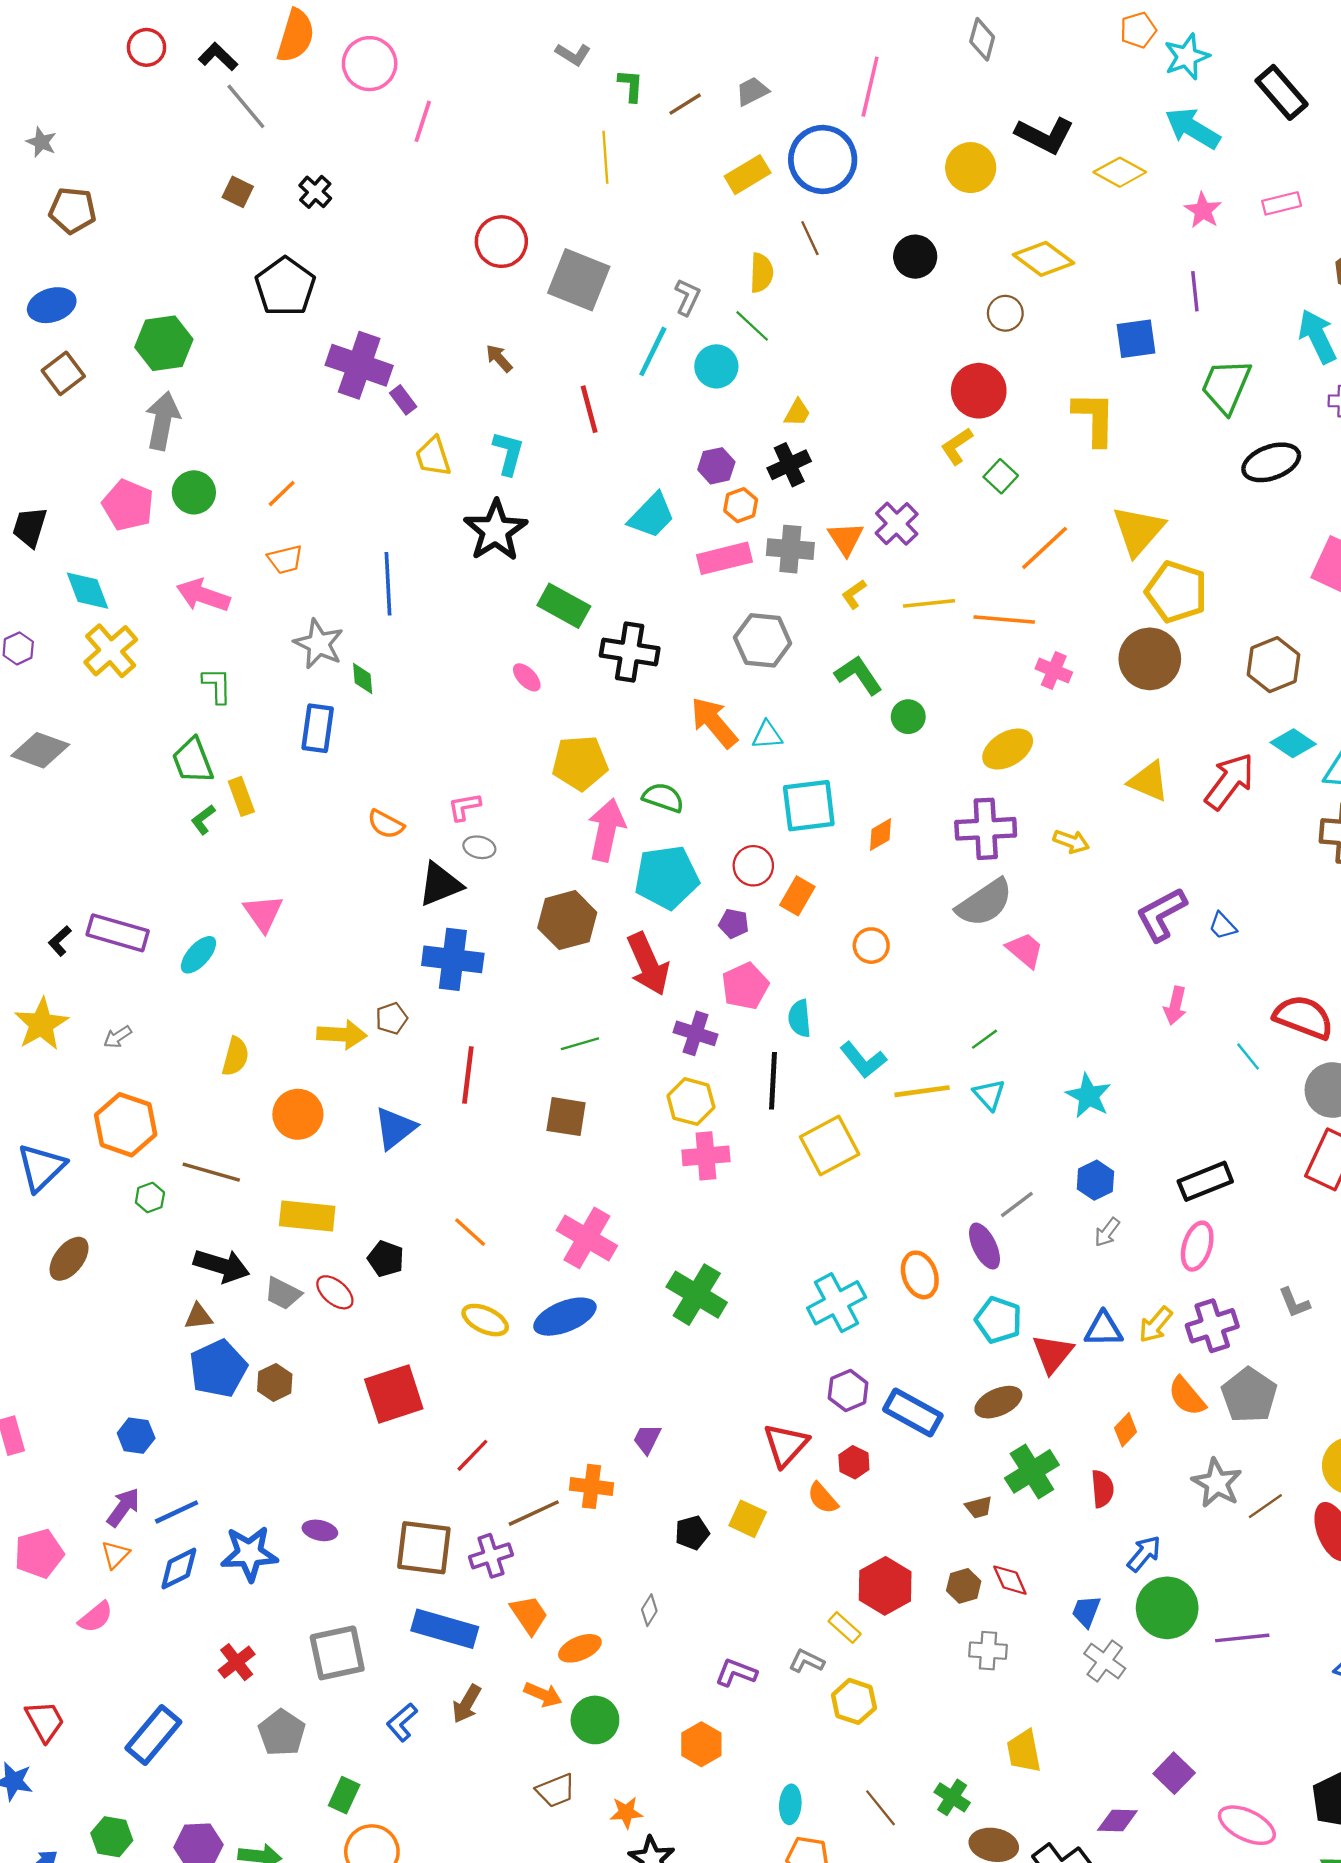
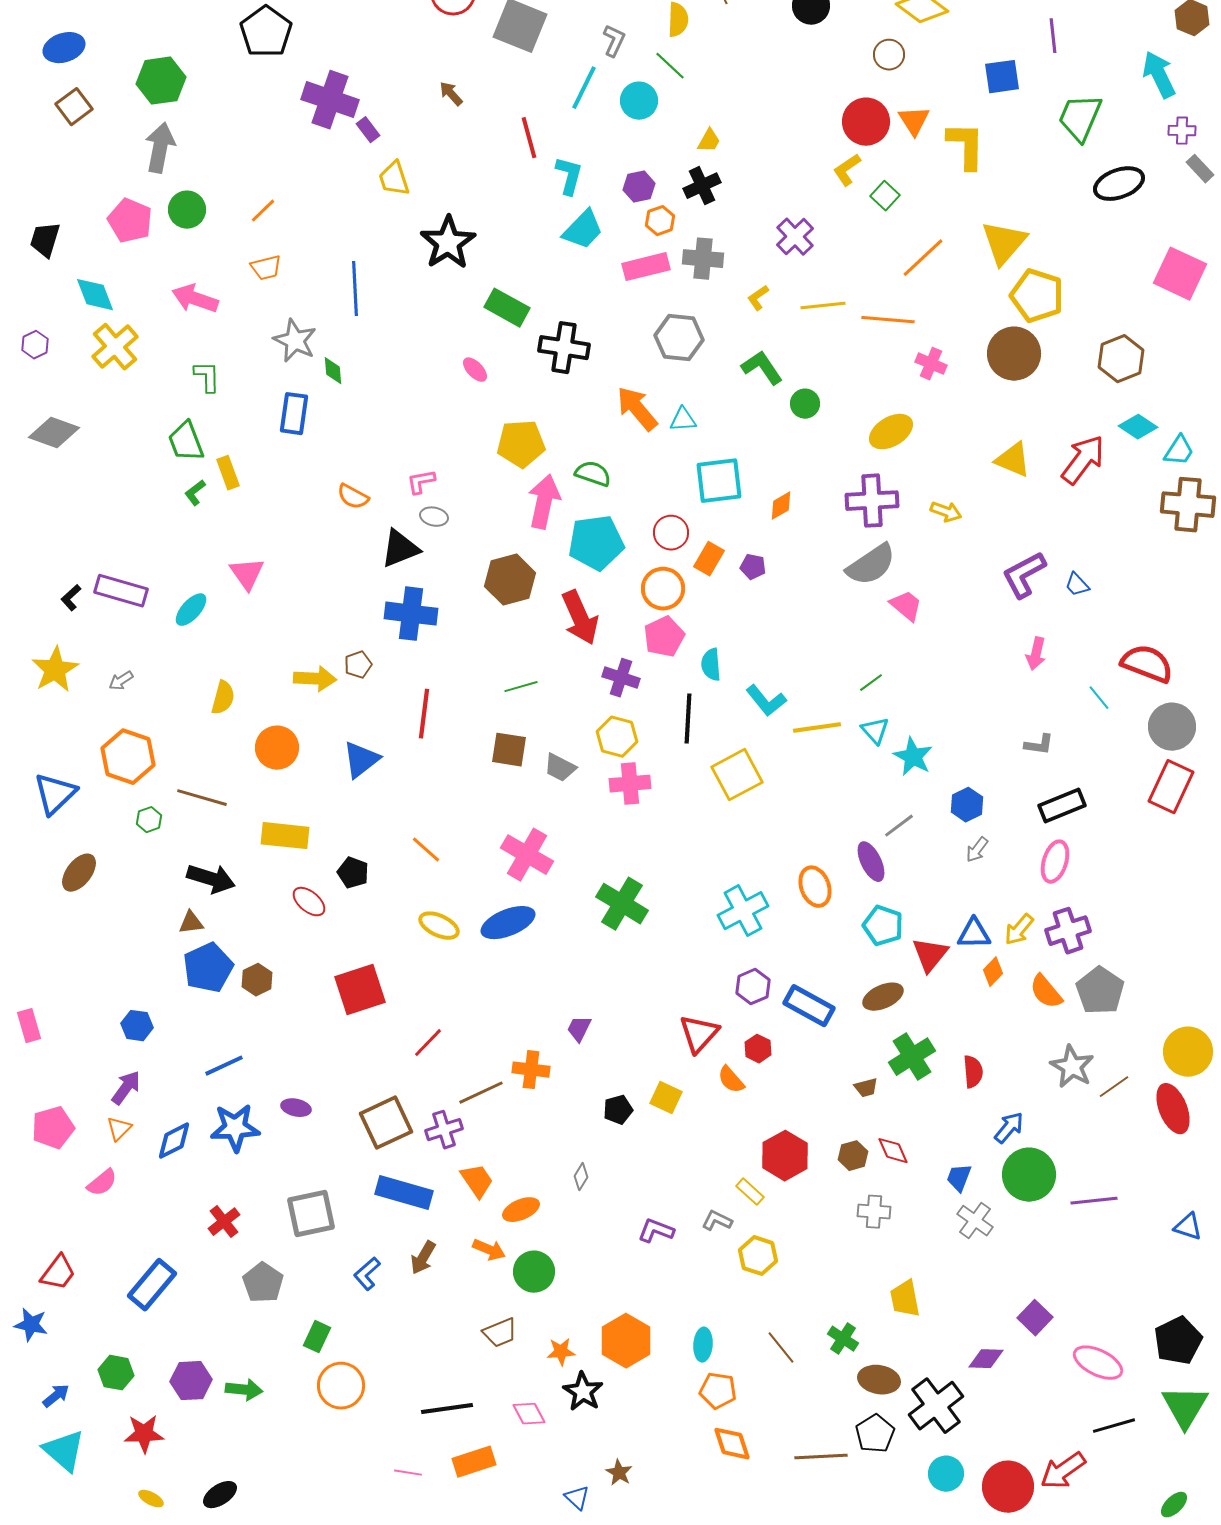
cyan L-shape: (508, 453) -> (569, 176), moved
orange triangle: (846, 539) -> (914, 121), moved
purple pentagon: (734, 924) -> (753, 567), moved
orange circle: (871, 946) -> (663, 589), moved, size x1.4
cyan star: (1089, 1096) -> (913, 757), moved
gray trapezoid: (283, 1293) -> (560, 768), moved
gray L-shape: (1294, 1303) -> (1039, 745), moved, turned -60
orange diamond: (1126, 1430) -> (993, 972), moved
blue line: (177, 1512) -> (224, 1066), moved
brown square: (424, 1548) -> (386, 1123), turned -32
red trapezoid: (45, 1721) -> (58, 1273), turned 66
orange hexagon: (701, 1744) -> (626, 1341), moved, size x1.4

